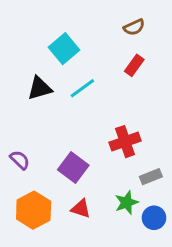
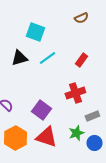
cyan square: (64, 49) -> (35, 32), turned -30
red rectangle: (134, 65) -> (81, 60), moved
red triangle: (81, 209) -> (46, 137), size x1.6

